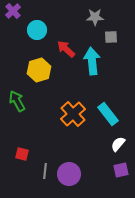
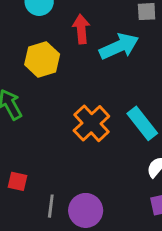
red arrow: (66, 49) -> (81, 29), turned 42
cyan arrow: (92, 61) -> (119, 46), turned 72

